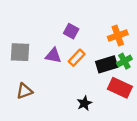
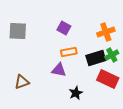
gray square: (20, 52) -> (18, 31), moved
purple triangle: (53, 56) -> (59, 70), moved
orange rectangle: (77, 58) -> (69, 52), turned 35

